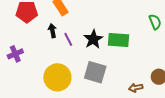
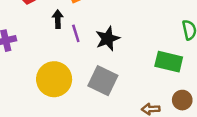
green rectangle: (118, 40) -> (169, 62), moved

